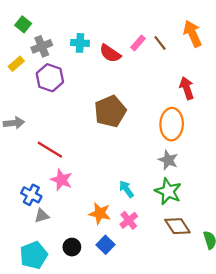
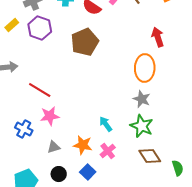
yellow rectangle: (16, 64) -> (12, 25), moved
brown pentagon: (110, 111) -> (85, 42), moved
pink star: (61, 180) -> (50, 116), turned -30
gray triangle: (42, 216) -> (54, 147), moved

